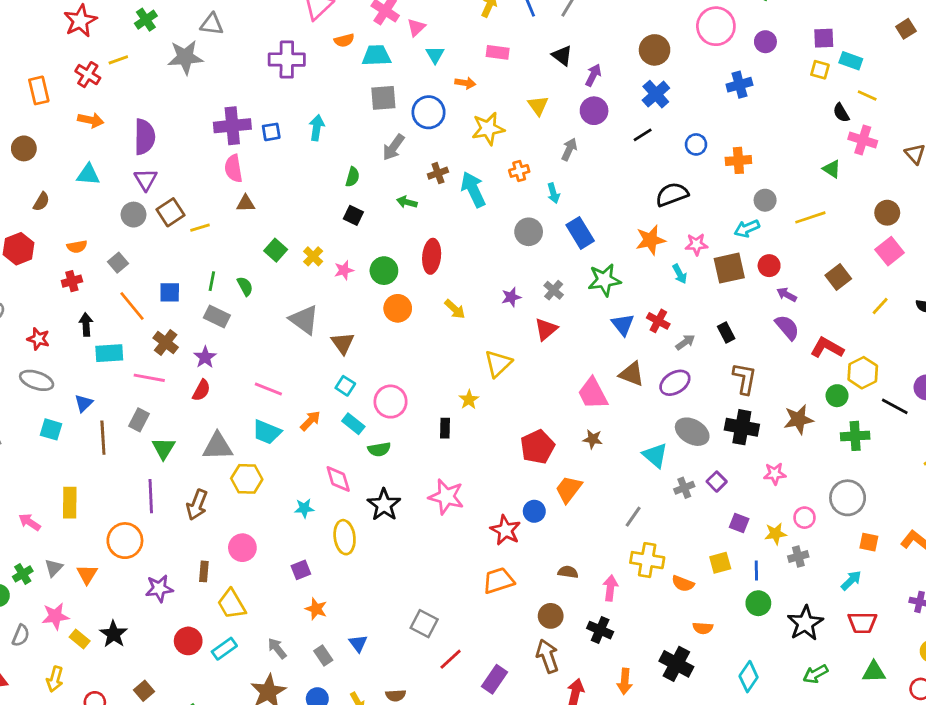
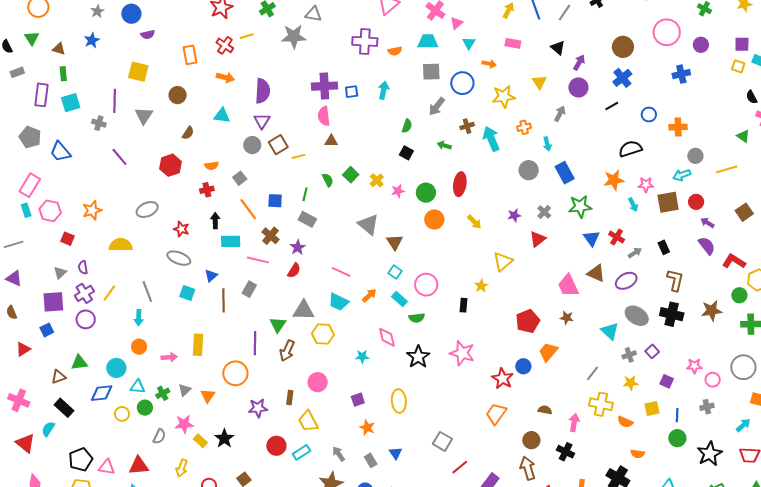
orange semicircle: (344, 40) -> (395, 51), moved
green semicircle: (245, 286) -> (328, 180), moved
green triangle: (164, 448) -> (278, 325), moved
pink star: (775, 474) -> (694, 366), moved
pink arrow: (30, 522) -> (169, 357), turned 140
yellow star: (776, 534) -> (631, 383), moved
yellow ellipse: (345, 537) -> (399, 401), moved
orange trapezoid: (499, 581) -> (496, 414), turned -40

